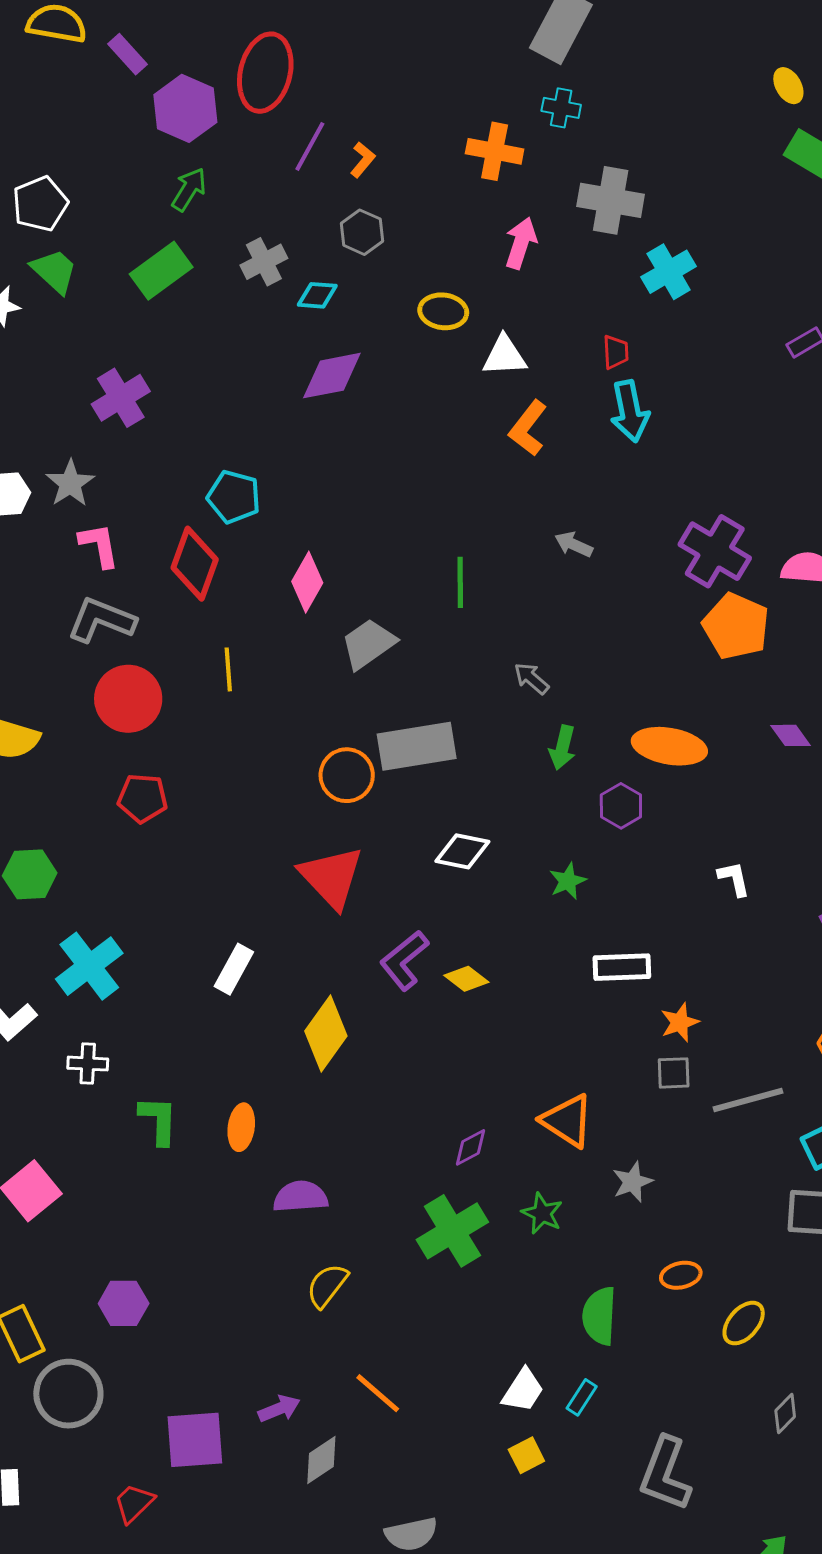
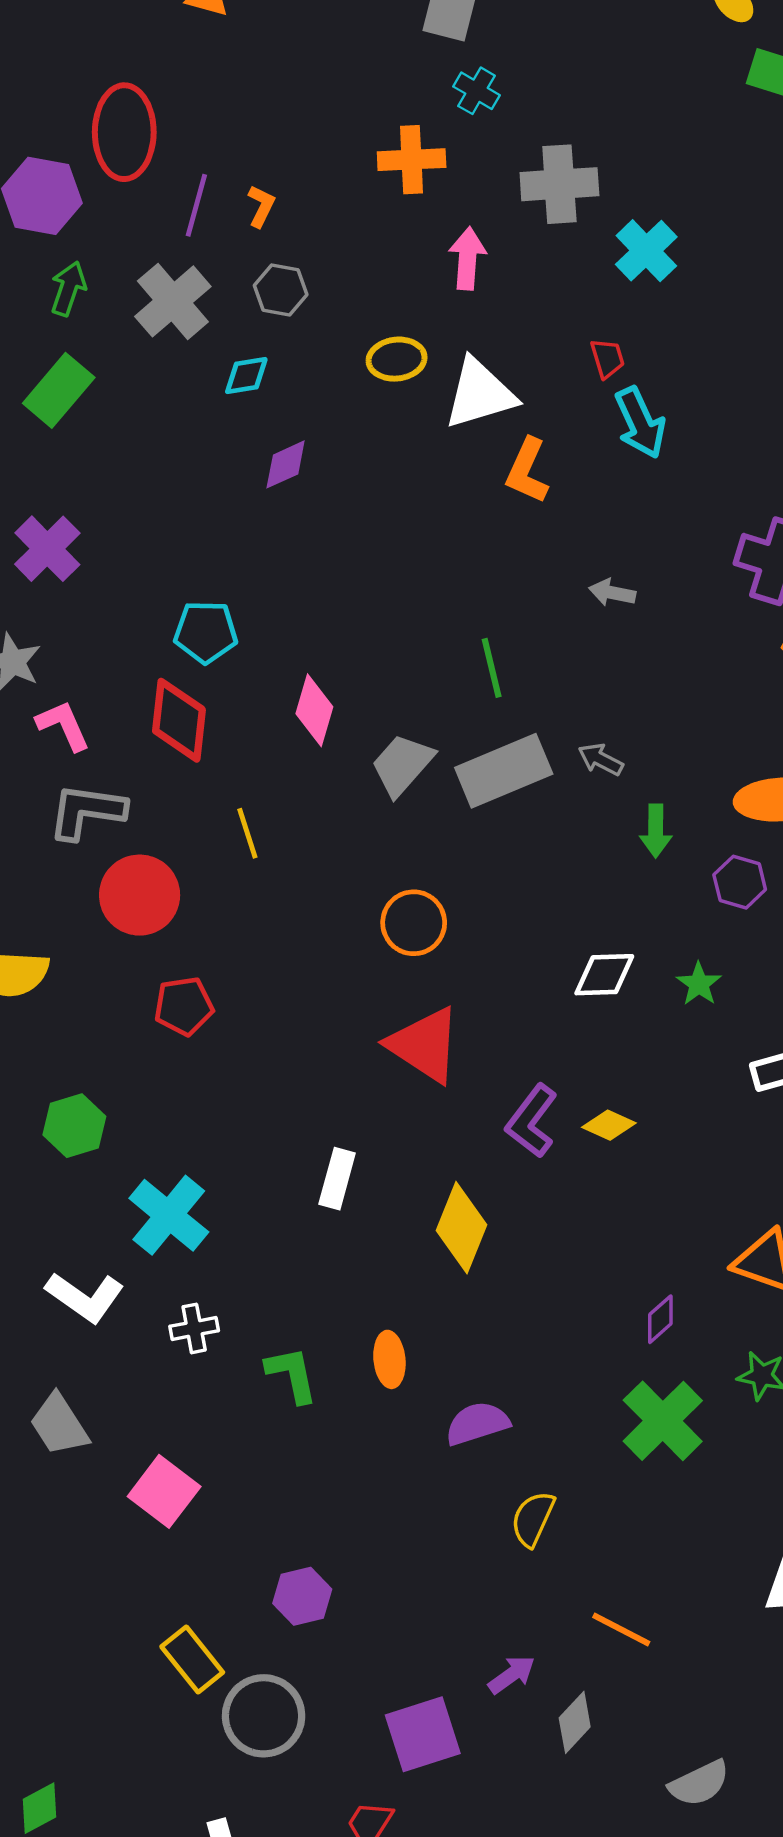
cyan cross: (561, 108) -> (477, 91), turned 33
gray cross: (264, 262) -> (173, 301), moved, size x1.4
white triangle: (504, 356) -> (480, 394), size x1.4
purple diamond: (332, 376) -> (286, 464), size x0.7
gray rectangle: (417, 746) -> (504, 771), moved
white diamond: (462, 851) -> (604, 975), moved

